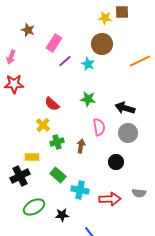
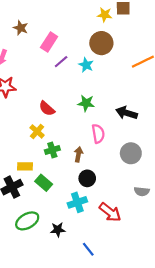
gray circle: (128, 133) -> (131, 153), moved
black circle: (116, 162) -> (87, 178), moved
green rectangle: (58, 175) -> (44, 183), moved
cyan cross: (80, 190) -> (77, 202), turned -30
gray semicircle: (139, 193) -> (142, 191), moved
red arrow: (110, 199) -> (110, 212), turned 40

